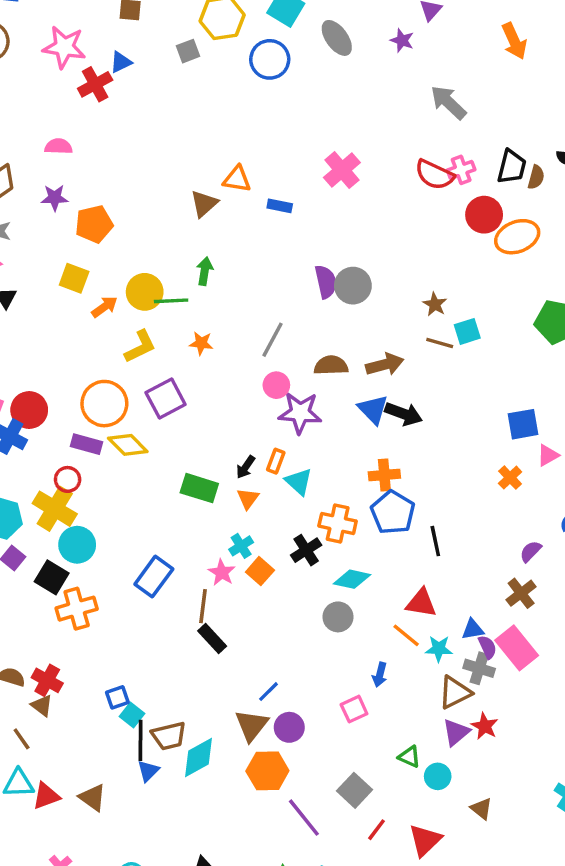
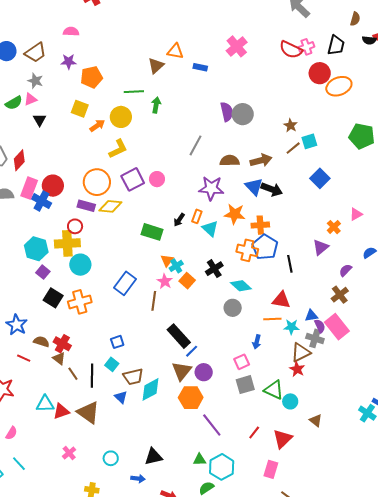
brown semicircle: (536, 177) -> (355, 19), moved
green line: (171, 301) -> (134, 92), moved
orange star: (201, 343) -> (235, 214), moved, size x1.5
brown line: (440, 343) -> (293, 148), turned -56
pink circle: (276, 385) -> (157, 179), moved
blue square: (523, 424) -> (320, 178), moved, turned -36
yellow diamond: (128, 445) -> (110, 206), turned -40
orange triangle: (248, 499) -> (167, 260), moved
yellow cross: (55, 509) -> (67, 243), turned -35
orange cross: (338, 524) -> (247, 250), moved
black square: (52, 577) -> (53, 298), moved
cyan diamond: (352, 579) -> (241, 286), turned 30
orange line: (406, 635) -> (272, 319), turned -42
black rectangle: (212, 638) -> (179, 336), moved, size x1.4
blue square: (117, 697) -> (117, 342), moved
red star: (485, 726) -> (297, 369), moved
purple triangle: (456, 732) -> (321, 247), moved
brown line: (22, 739) -> (73, 374), moved
black line: (140, 740) -> (92, 376), moved
green triangle: (409, 757) -> (274, 390), size x1.5
blue triangle: (148, 771) -> (121, 397), turned -32
gray square: (354, 790) -> (245, 385), moved, turned 30
brown triangle: (93, 797) -> (88, 412), size x1.4

